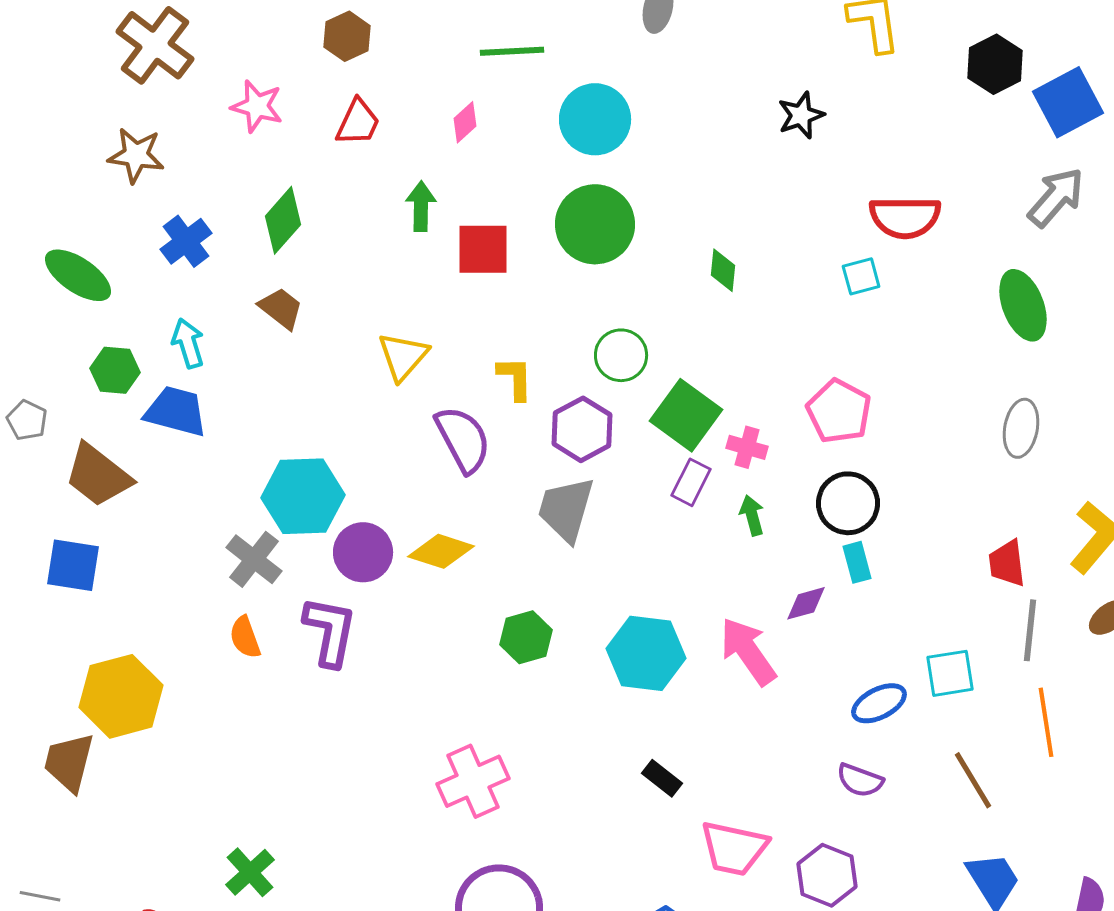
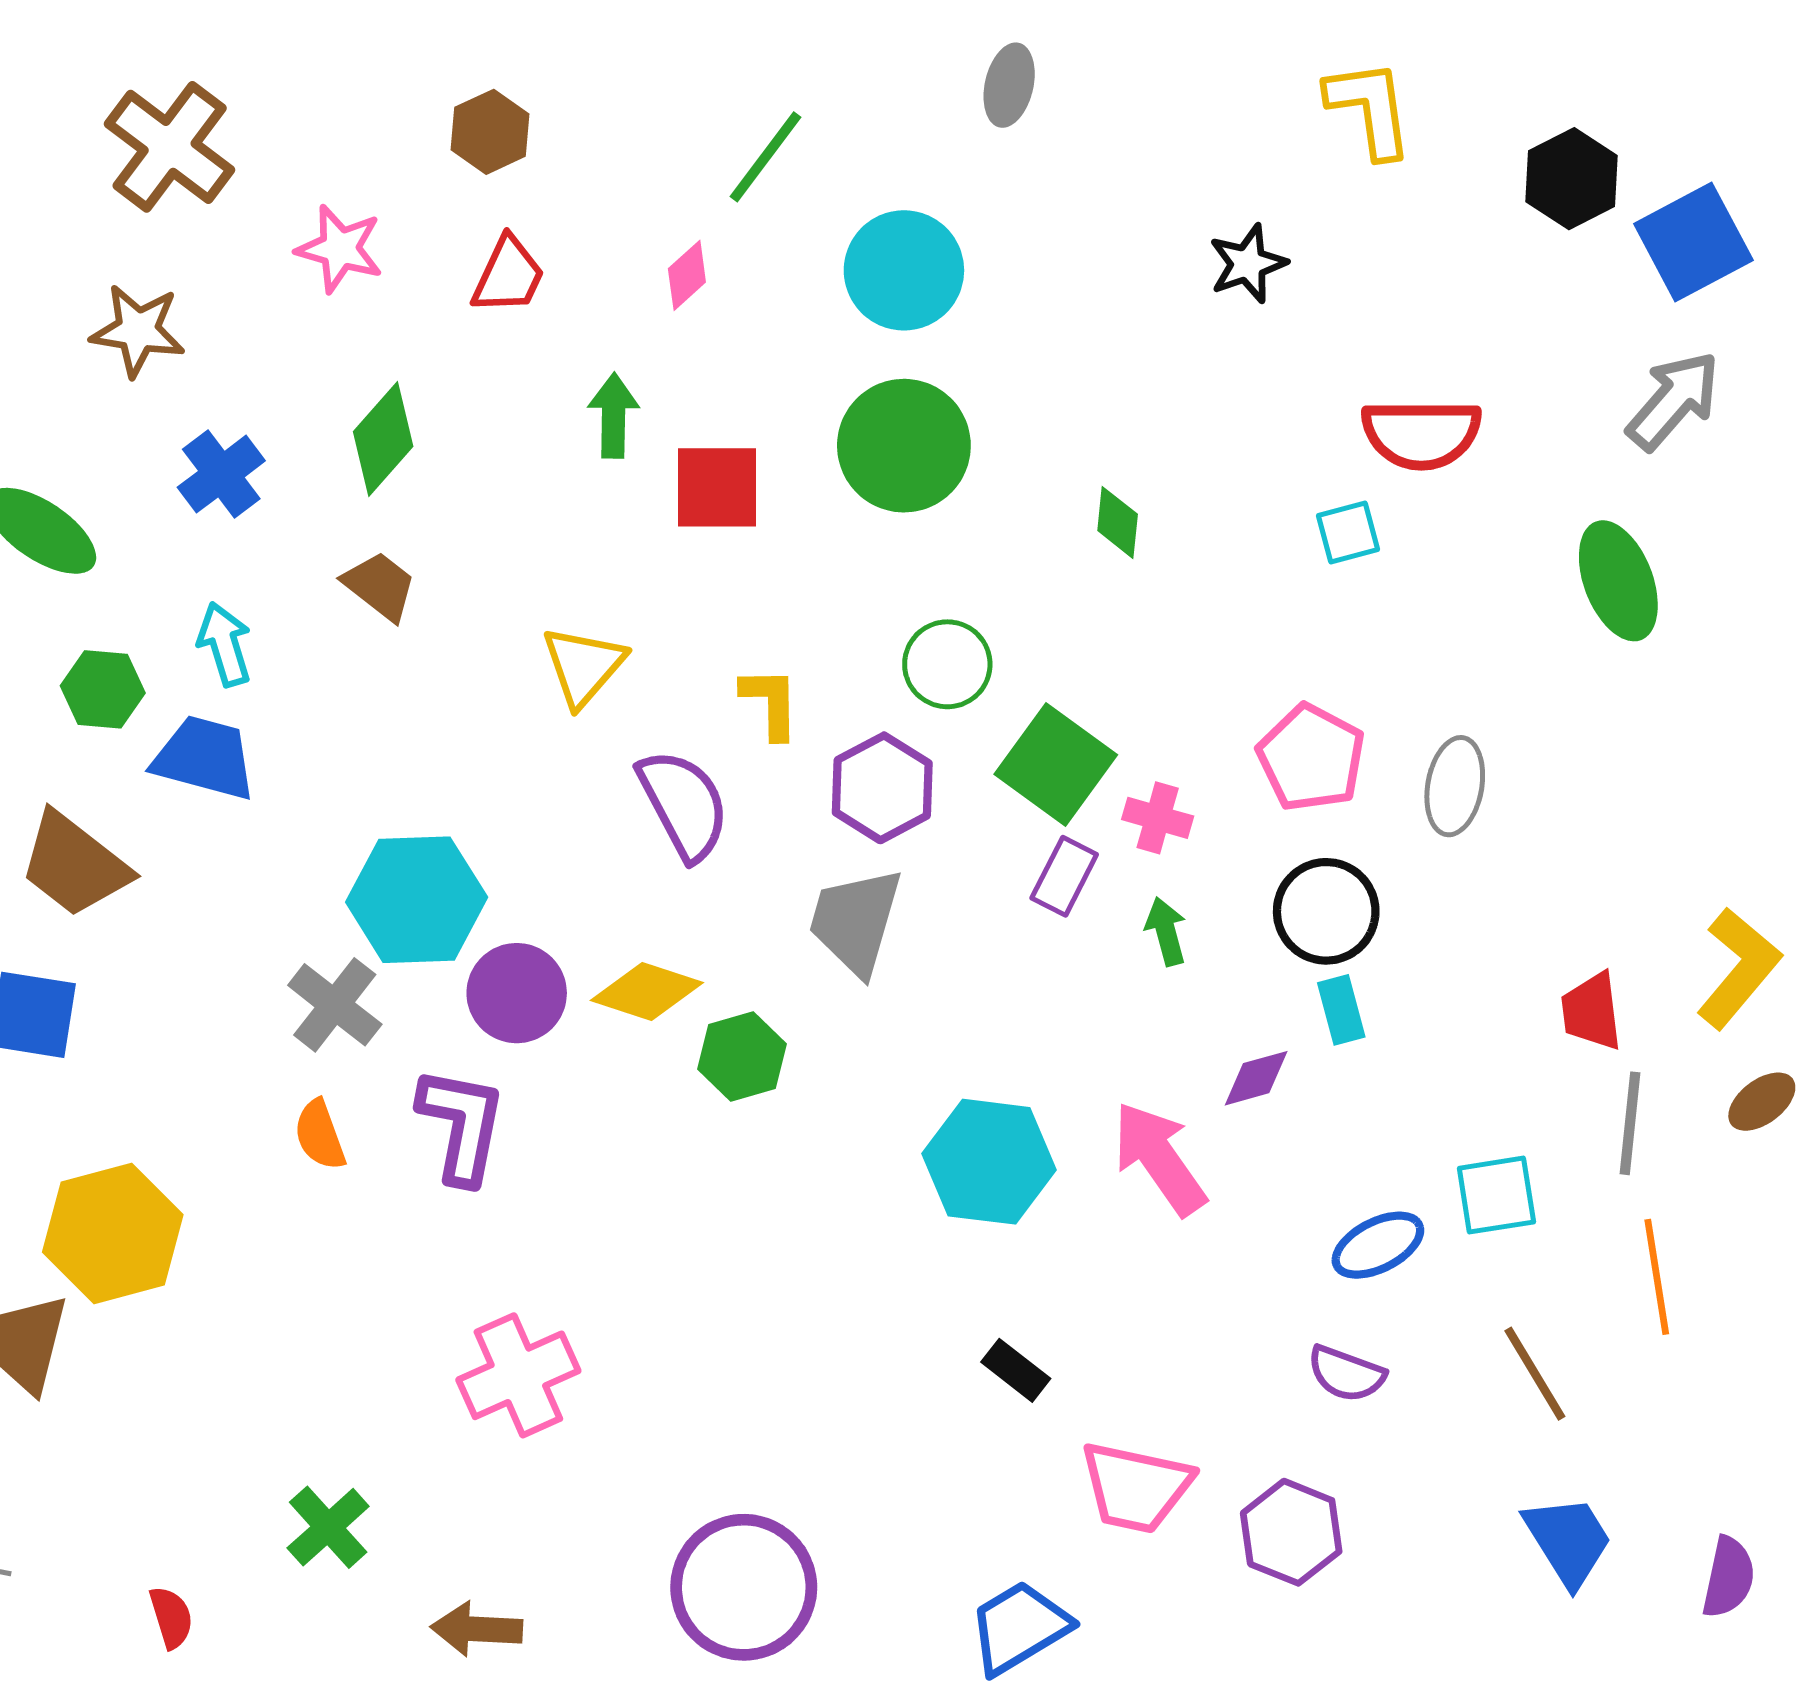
green line: (512, 51) -> (765, 157), turned -50
gray ellipse: (1021, 428) -> (1455, 786), moved
green hexagon: (526, 637) -> (742, 1057), moved
pink cross: (473, 781) -> (518, 1375), moved

